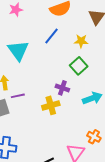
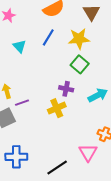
yellow star: (81, 41) -> (79, 39), size x1.5
cyan triangle: (18, 50) -> (19, 46), moved, size x0.6

